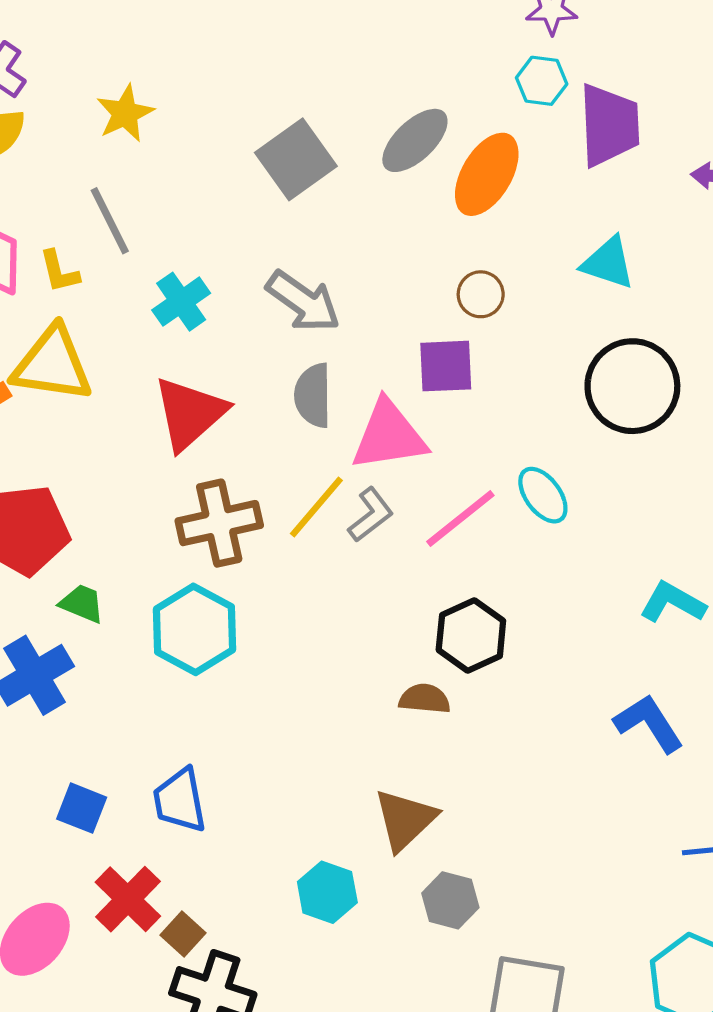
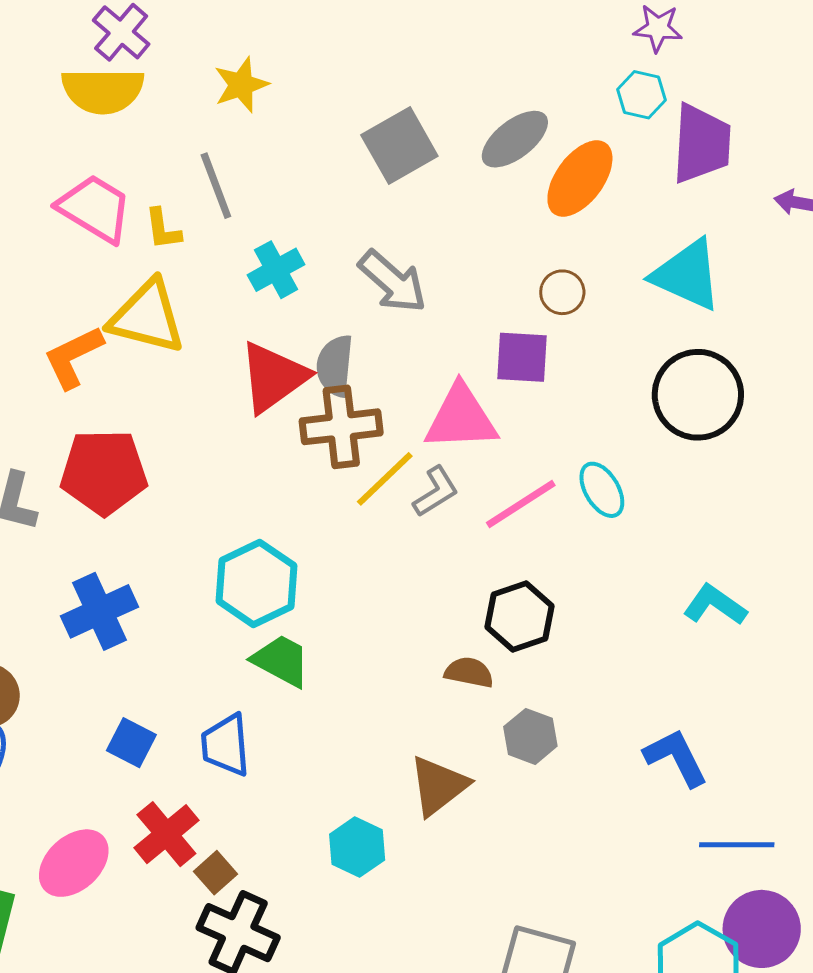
cyan triangle: (608, 263) -> (687, 275), size x1.4
gray semicircle: (313, 395) -> (335, 366), moved
brown cross: (219, 523) -> (341, 427), moved
green trapezoid: (82, 604) -> (281, 661), moved, size x1.4
blue L-shape: (649, 723) -> (676, 758), moved
gray hexagon: (450, 900) -> (530, 736), moved

